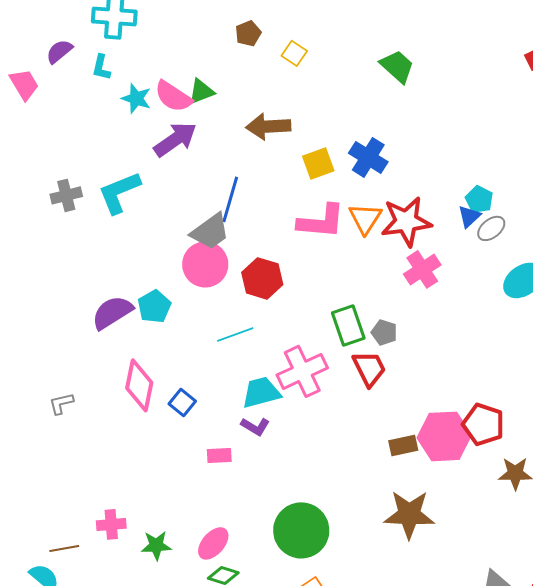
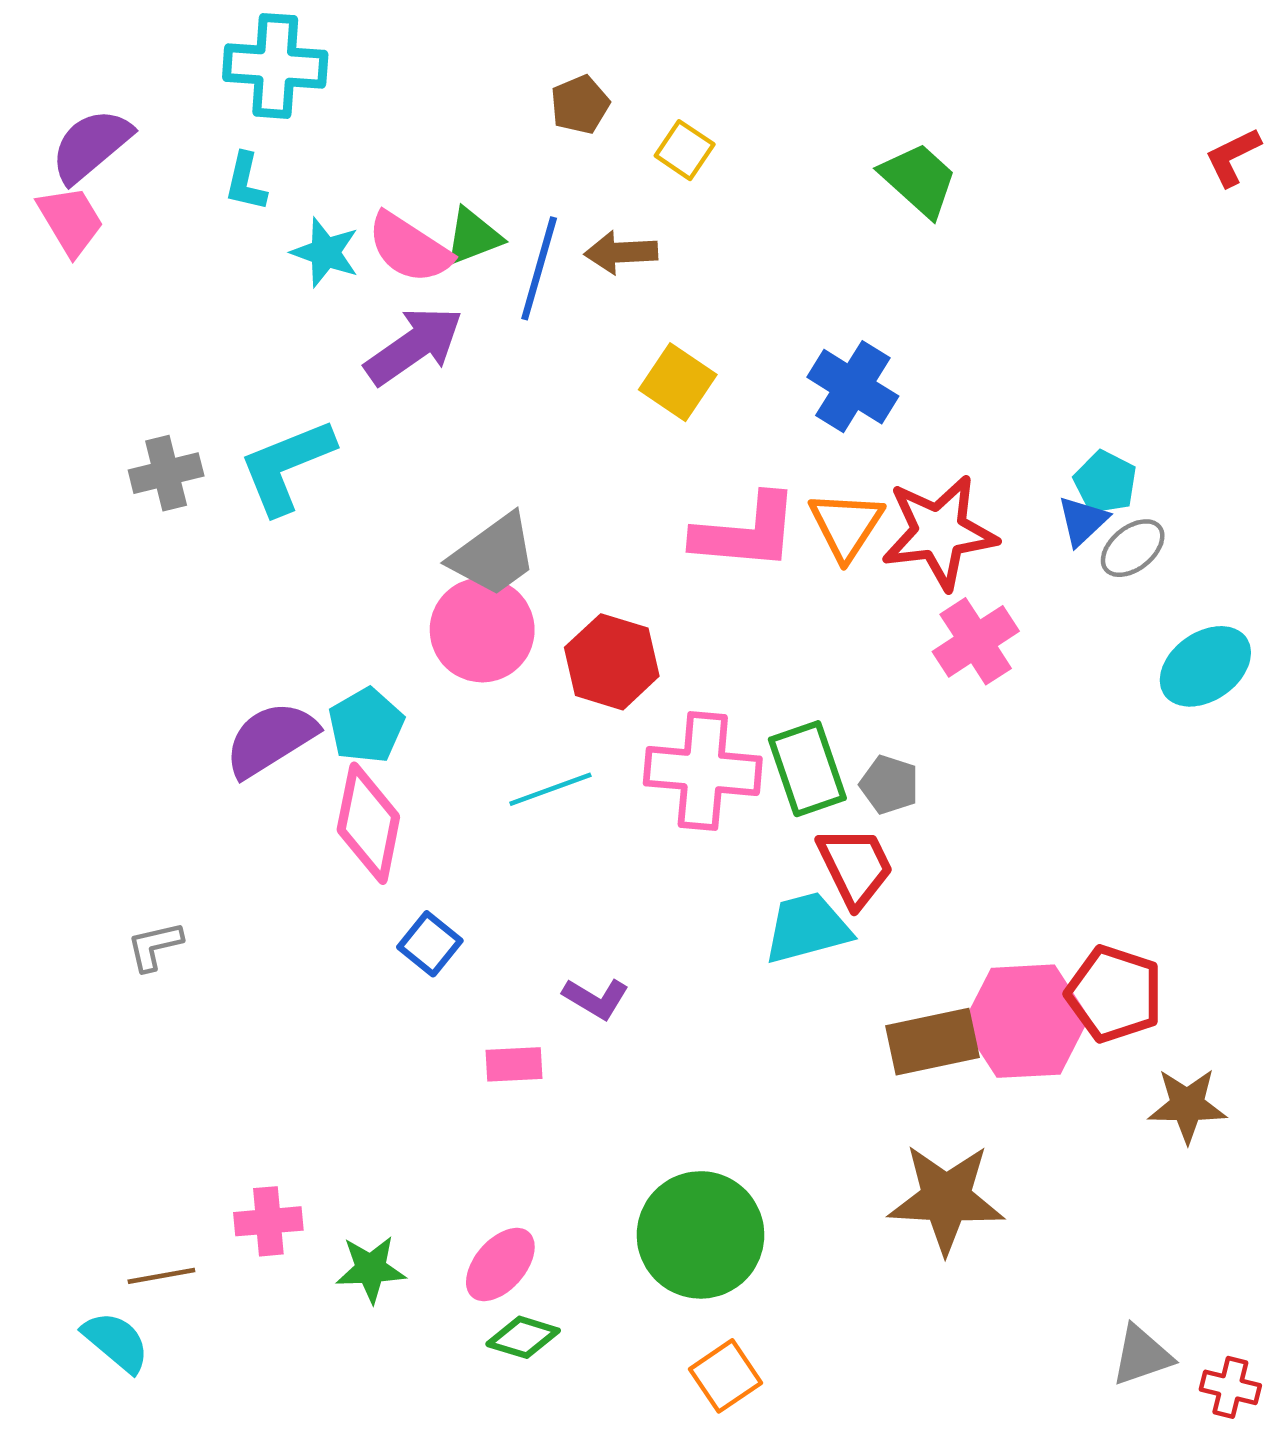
purple semicircle: (59, 51) -> (91, 146), moved, size x1.4
brown arrow: (268, 126) -> (621, 252), moved, size x0.7
yellow square: (318, 163) -> (678, 382), moved, turned -36
blue line: (230, 199) -> (539, 268), moved
pink cross: (302, 371) -> (703, 771), moved, turned 30
pink diamond: (139, 385) -> (368, 823), moved
cyan trapezoid: (261, 392) -> (807, 928), moved
brown rectangle: (403, 445) -> (932, 1042), size x1.4

